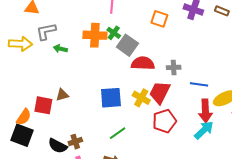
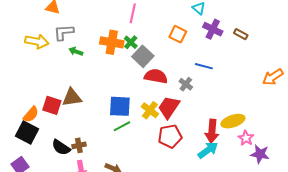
gray cross: (174, 67) -> (186, 84), turned 32
blue line: (199, 84) -> (204, 66), moved
brown triangle: (62, 95) -> (72, 97), size x1.5
green line: (118, 133) -> (122, 126), moved

